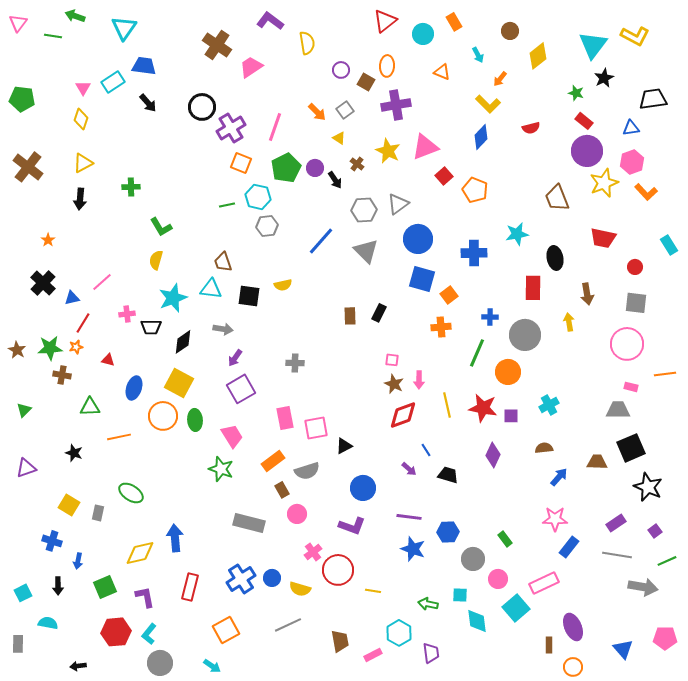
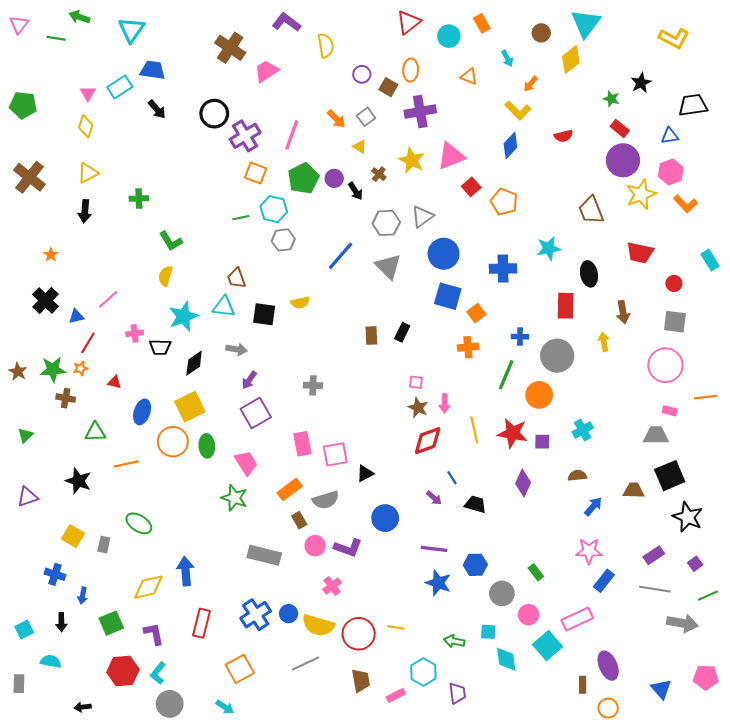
cyan triangle: (593, 45) -> (586, 23), moved
yellow square: (179, 383) -> (190, 407), turned 36
black star: (74, 453) -> (78, 481), size x1.4
purple L-shape: (352, 526) -> (348, 548), moved
red circle: (338, 570) -> (359, 634), moved
yellow semicircle: (300, 589) -> (318, 625), size x1.4

